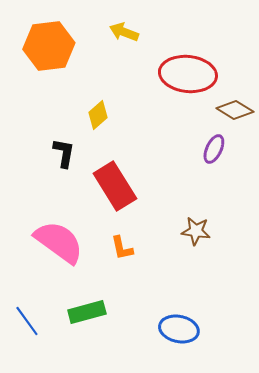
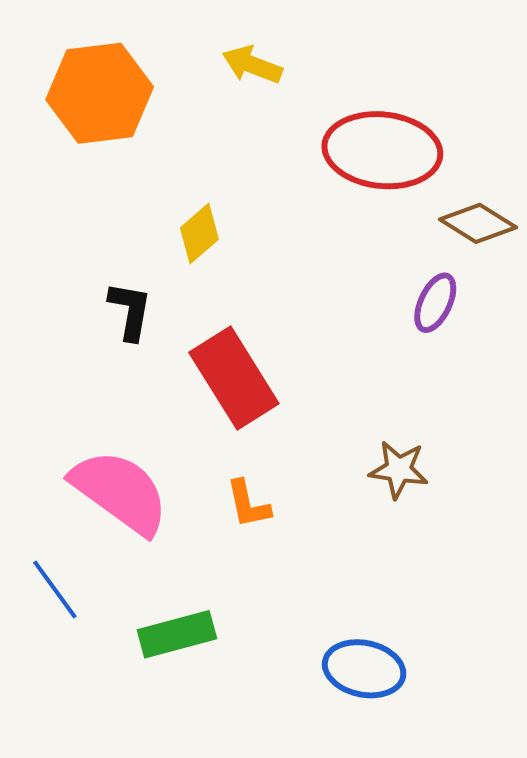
blue line: (27, 321) -> (55, 589), moved

